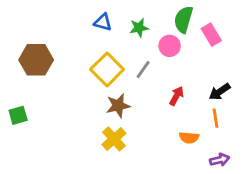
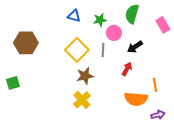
pink rectangle: (211, 35) -> (163, 25), moved
pink circle: (170, 46) -> (114, 33), moved
gray line: (143, 69) -> (103, 50), turned -32
black arrow: (220, 92) -> (135, 47), moved
orange semicircle: (189, 138) -> (136, 99), size x1.6

